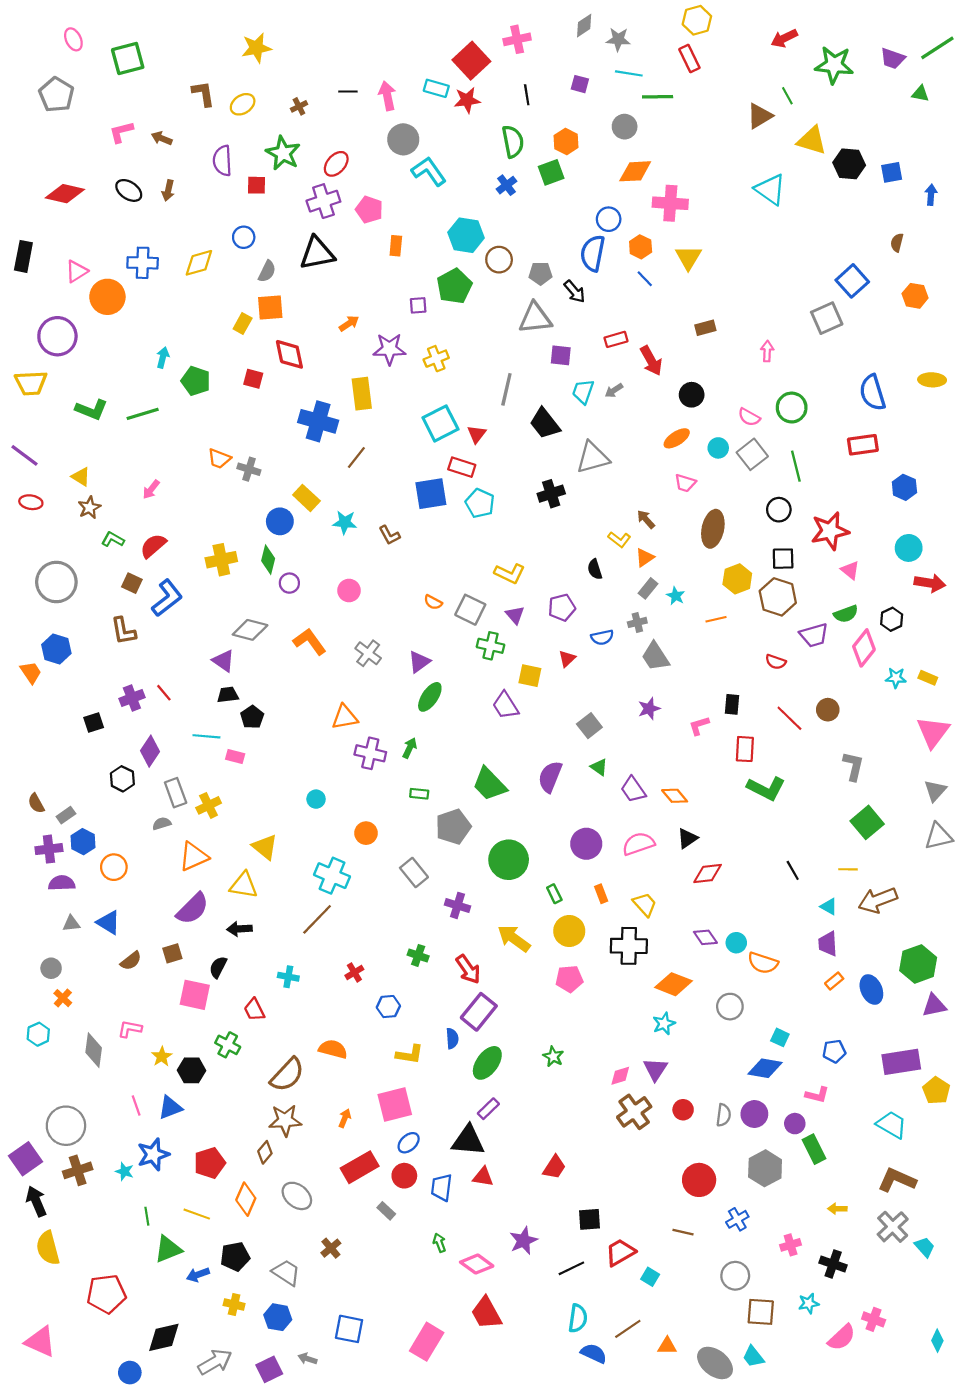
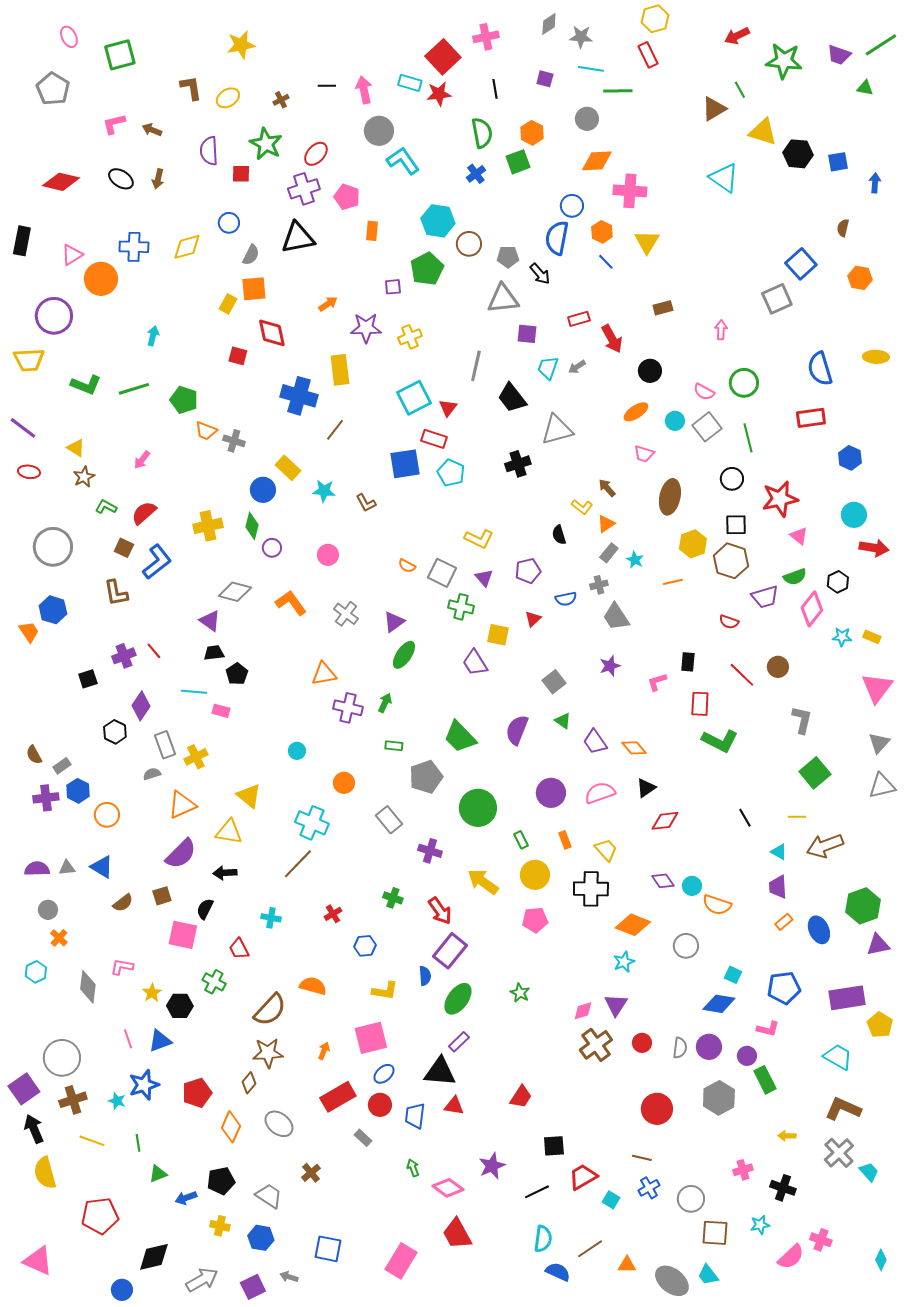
green pentagon: (196, 381) -> (184, 400), moved
purple semicircle: (62, 883) -> (37, 869), moved
blue pentagon: (834, 1051) -> (784, 988), size x1.5
yellow line: (197, 1214) -> (92, 1141), moved
blue cross: (737, 1219) -> (649, 1188), moved
green triangle: (168, 1249) -> (158, 1174), size x0.7

